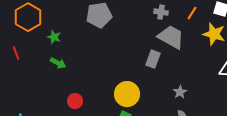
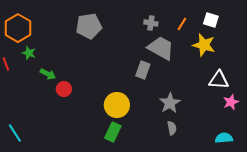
green star: (54, 37) -> (29, 53), moved
gray star: (180, 92) -> (170, 103), size x1.5
red circle: (75, 101) -> (64, 89), moved

